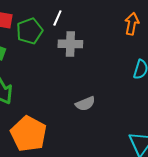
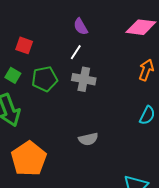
green pentagon: (29, 31) -> (45, 79), moved

